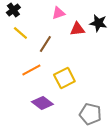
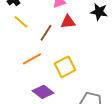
red triangle: (77, 29) -> (68, 22), moved

